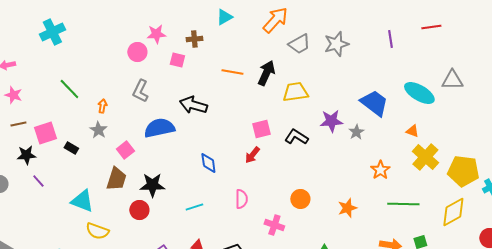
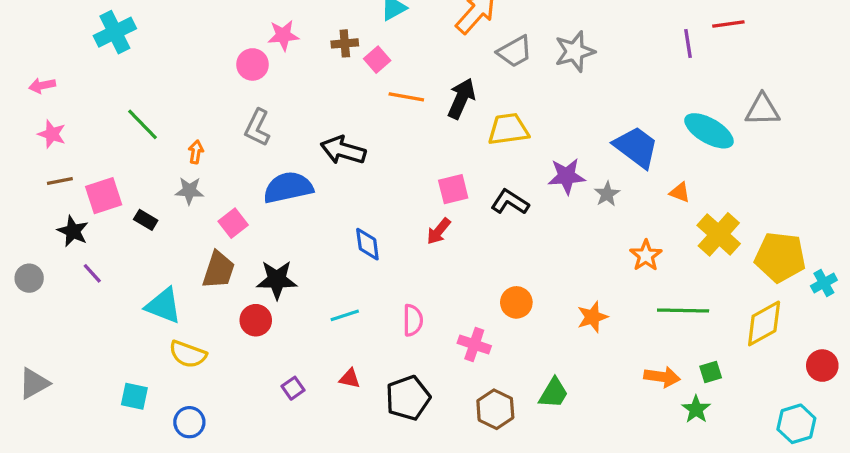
purple line: (390, 39) -> (688, 43), moved
pink square: (177, 60) -> (377, 60), moved, turned 35
gray star: (98, 130) -> (189, 191), turned -30
orange triangle: (412, 131) -> (680, 192), moved
black star: (26, 155) -> (73, 231), turned 30
pink semicircle: (241, 199) -> (413, 320), moved

